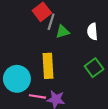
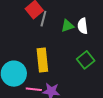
green triangle: (63, 32) -> (67, 26), moved

